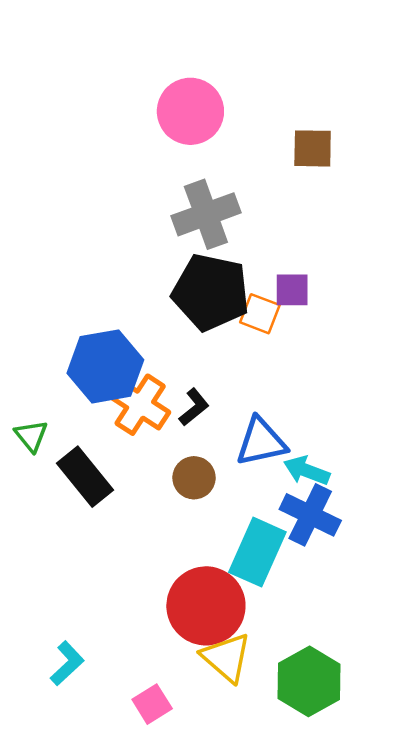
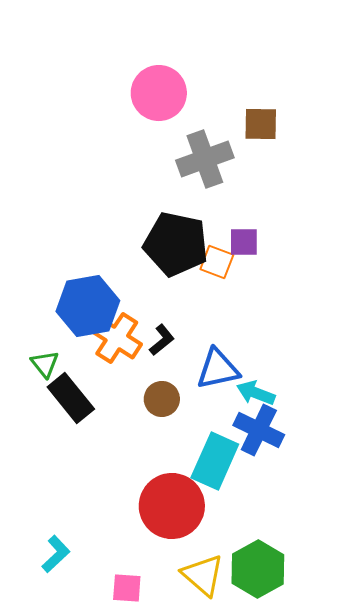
gray cross: (206, 214) -> (205, 159), moved
green triangle: (31, 436) -> (45, 364), moved
yellow triangle: (226, 657) -> (203, 575), moved
pink square: (152, 704) -> (127, 588), turned 36

